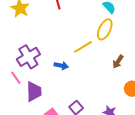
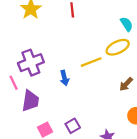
yellow ellipse: (105, 29) -> (118, 47), turned 30
blue arrow: (61, 66) -> (64, 78), turned 56

